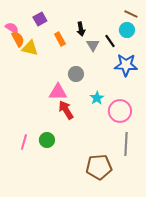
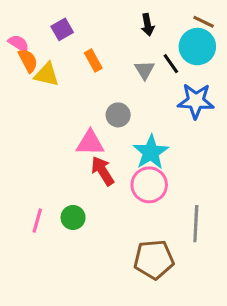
black arrow: (81, 29) -> (148, 25), moved
cyan circle: (127, 30) -> (197, 47), size x1.5
cyan star: (97, 98) -> (151, 152), size x1.6
pink circle: (120, 111) -> (149, 185), moved

